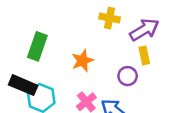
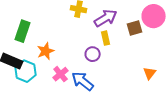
orange star: (82, 61) -> (46, 51), moved

